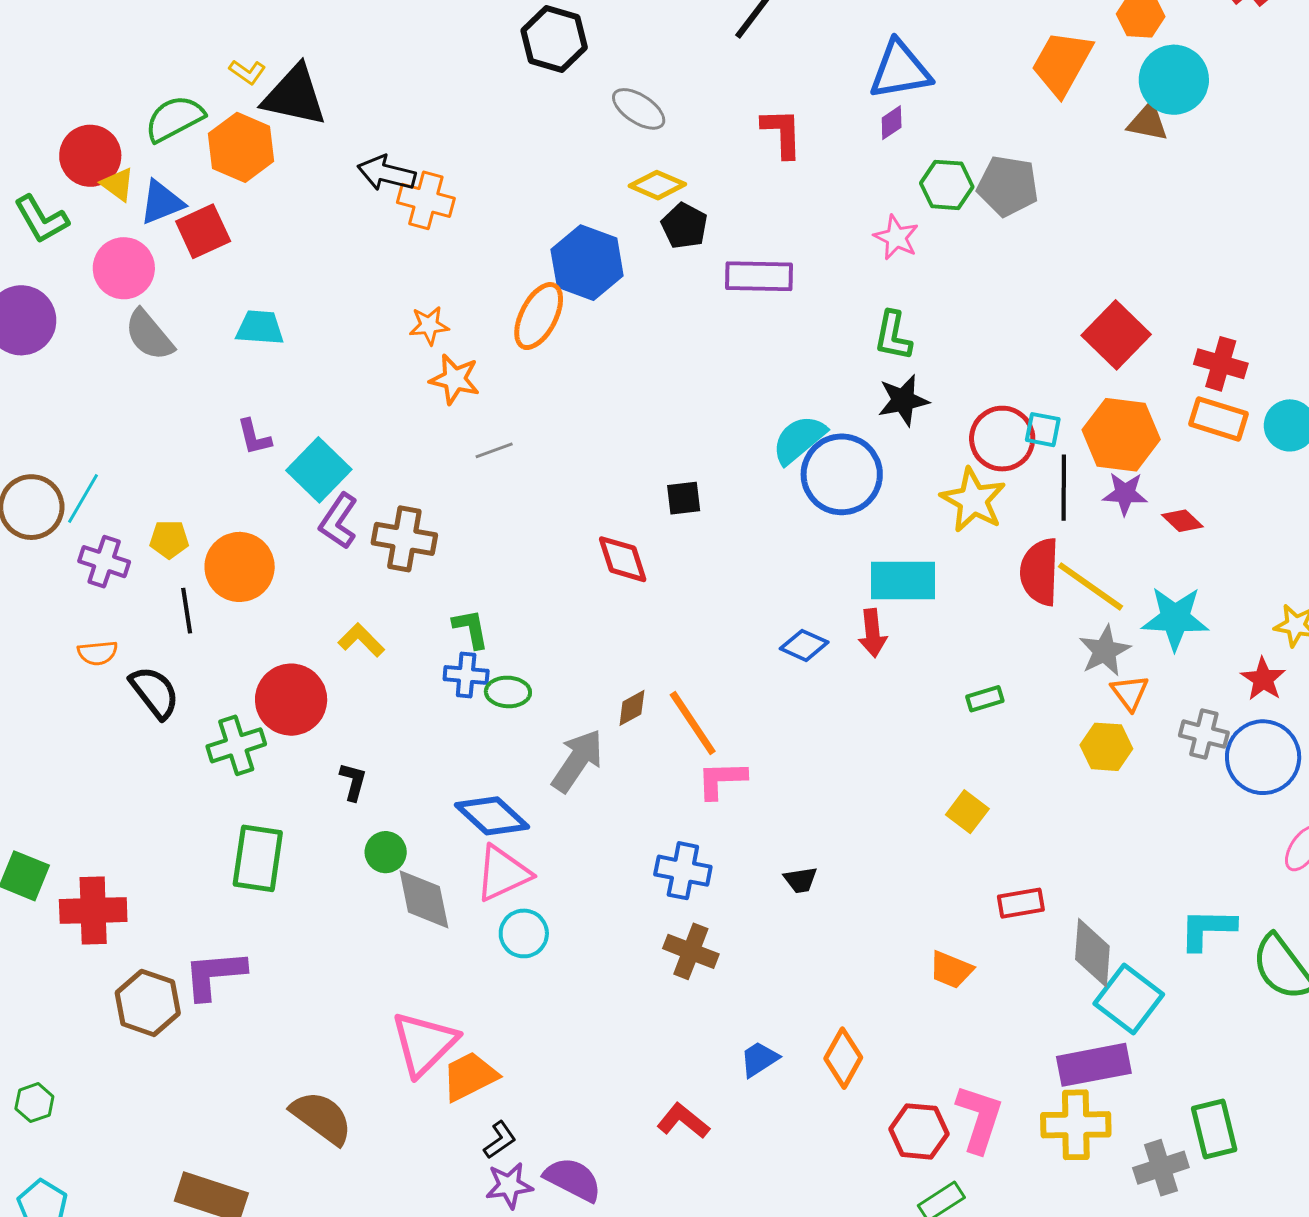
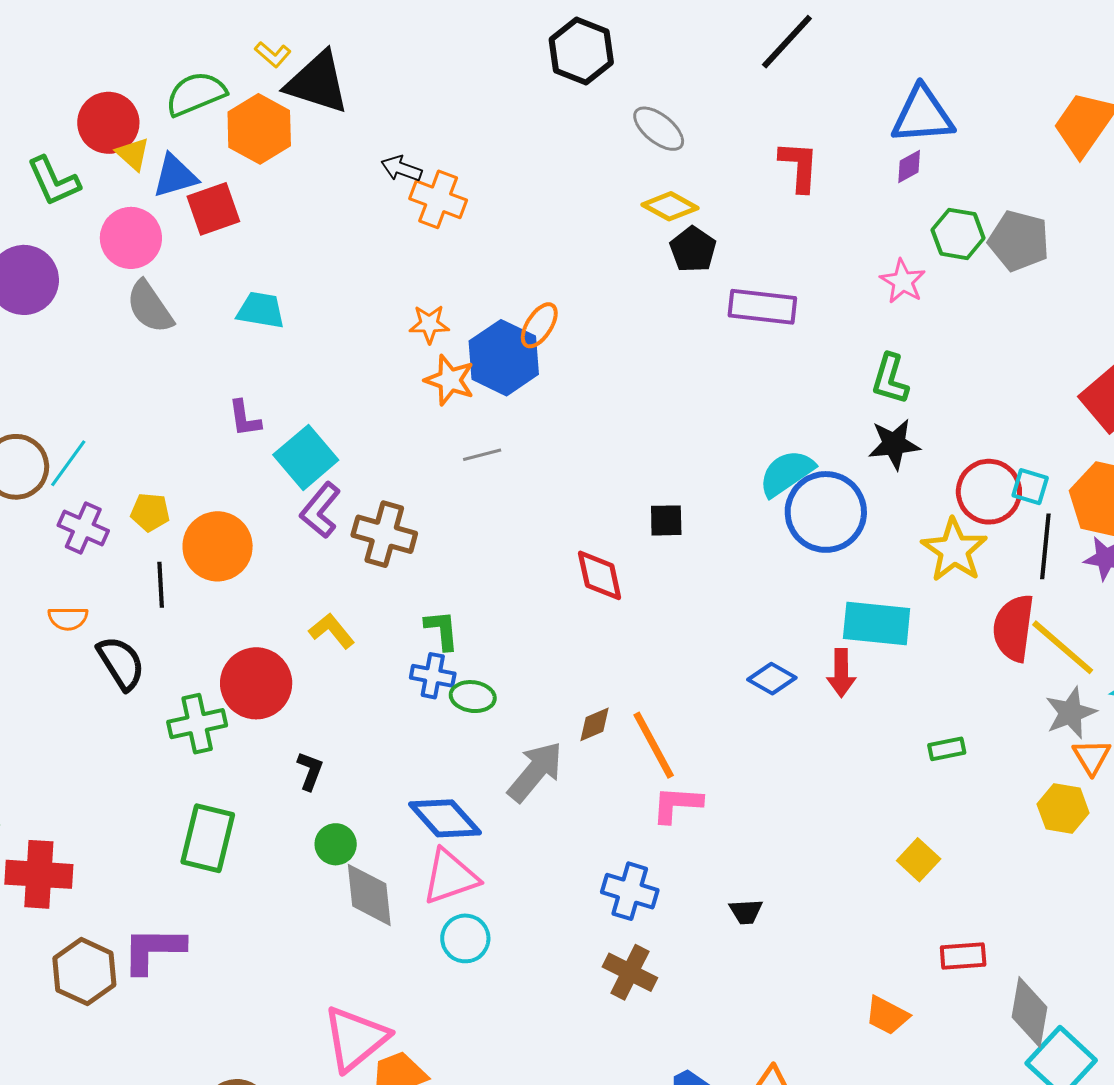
black arrow: (386, 173) -> (402, 169), size x0.7
blue hexagon: (587, 263) -> (504, 358), moved
orange ellipse: (539, 316) -> (539, 325), size x0.7

